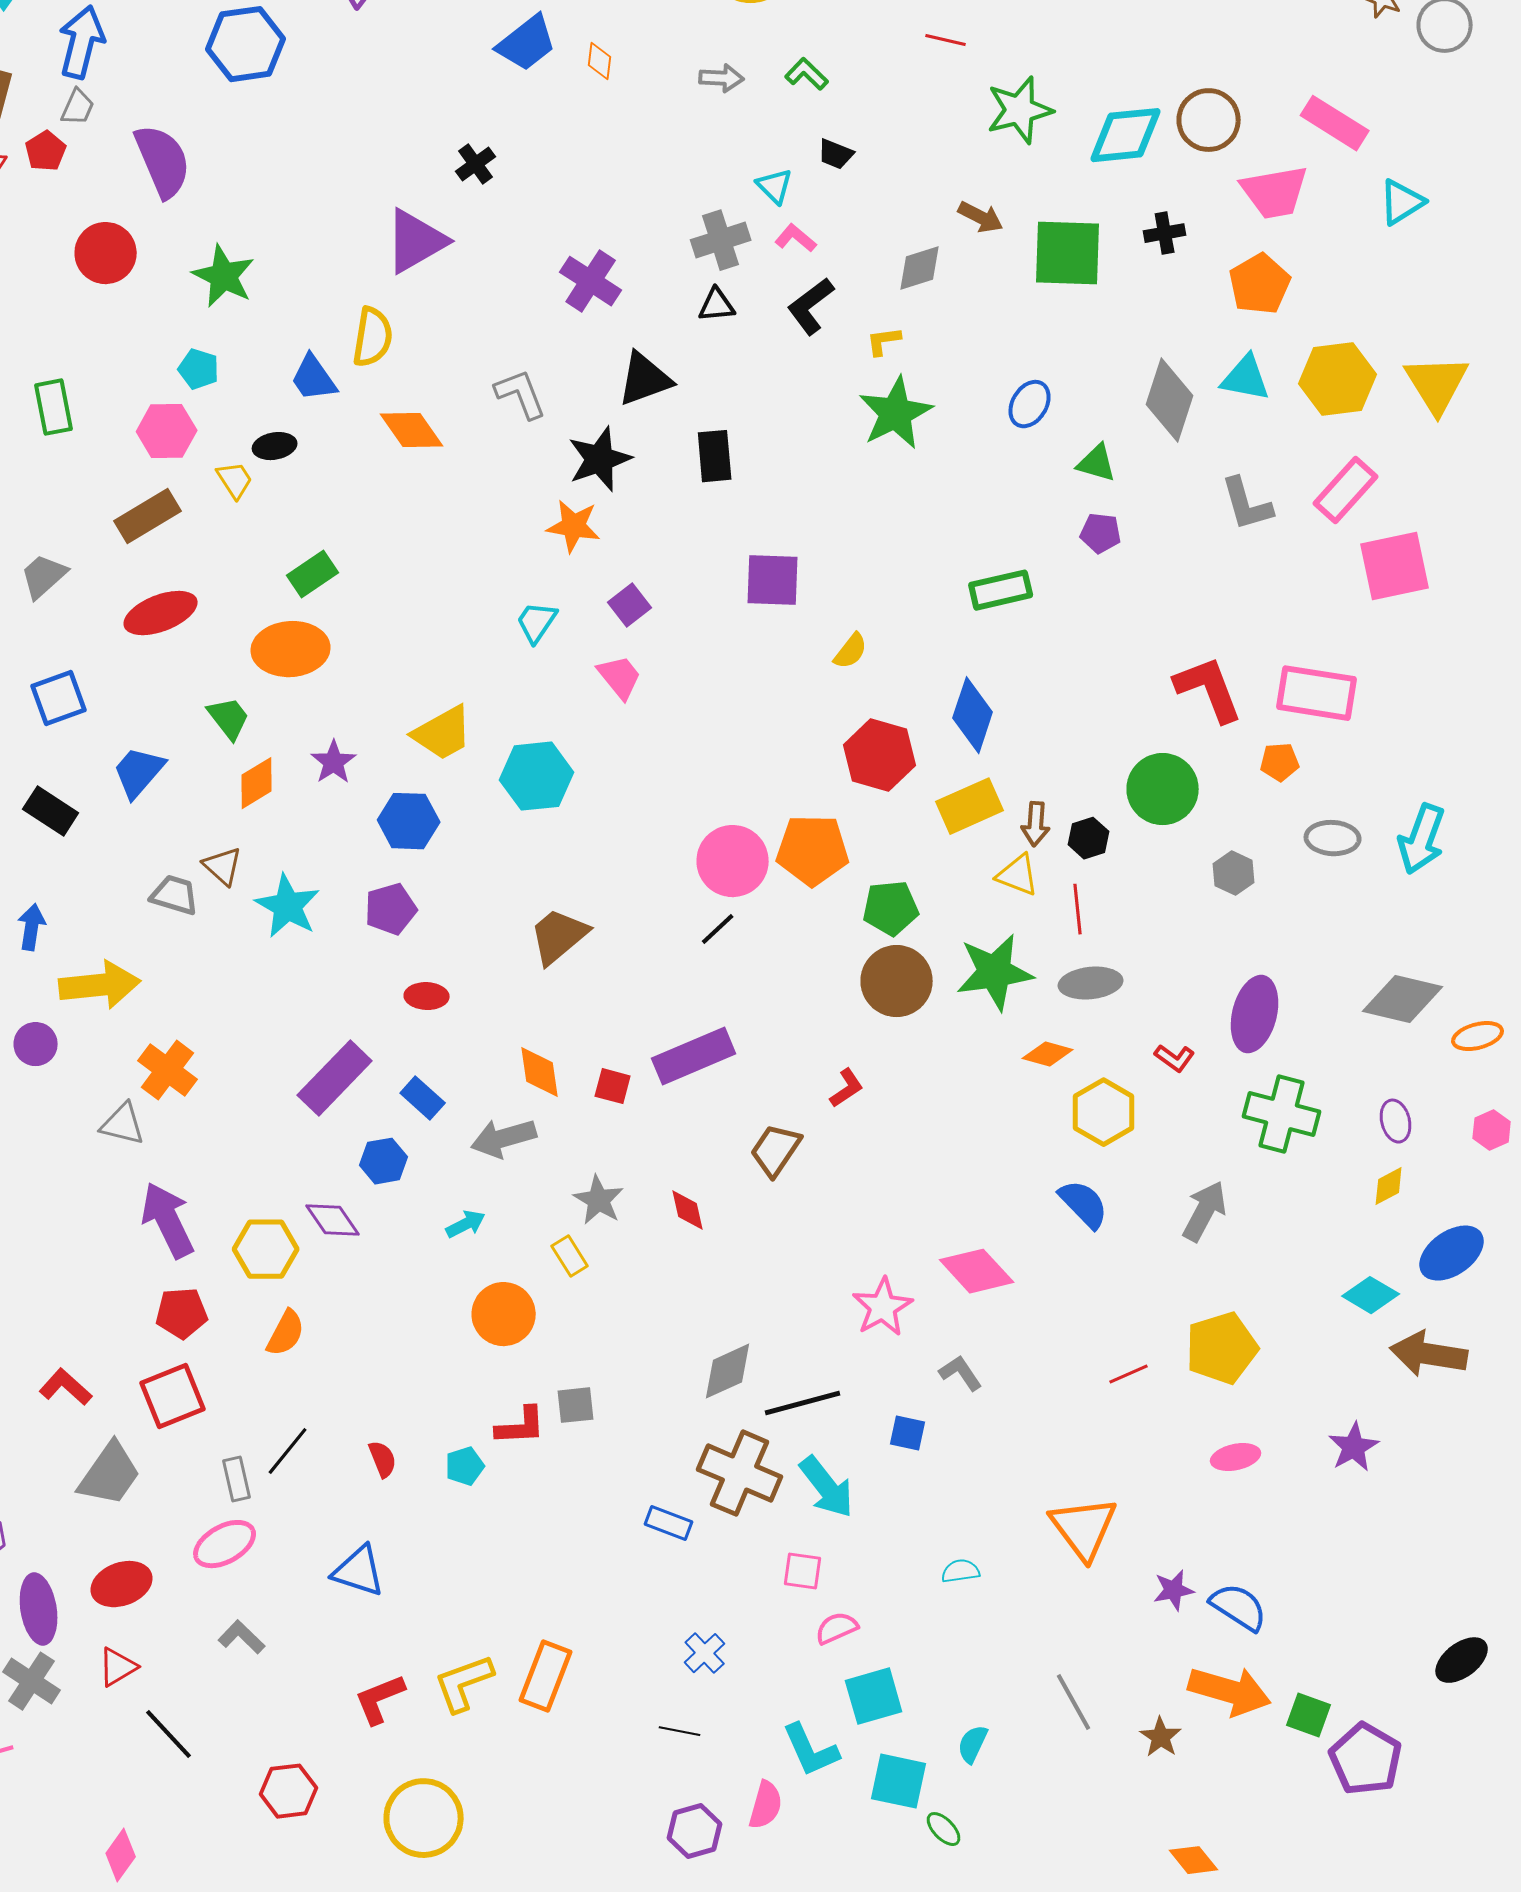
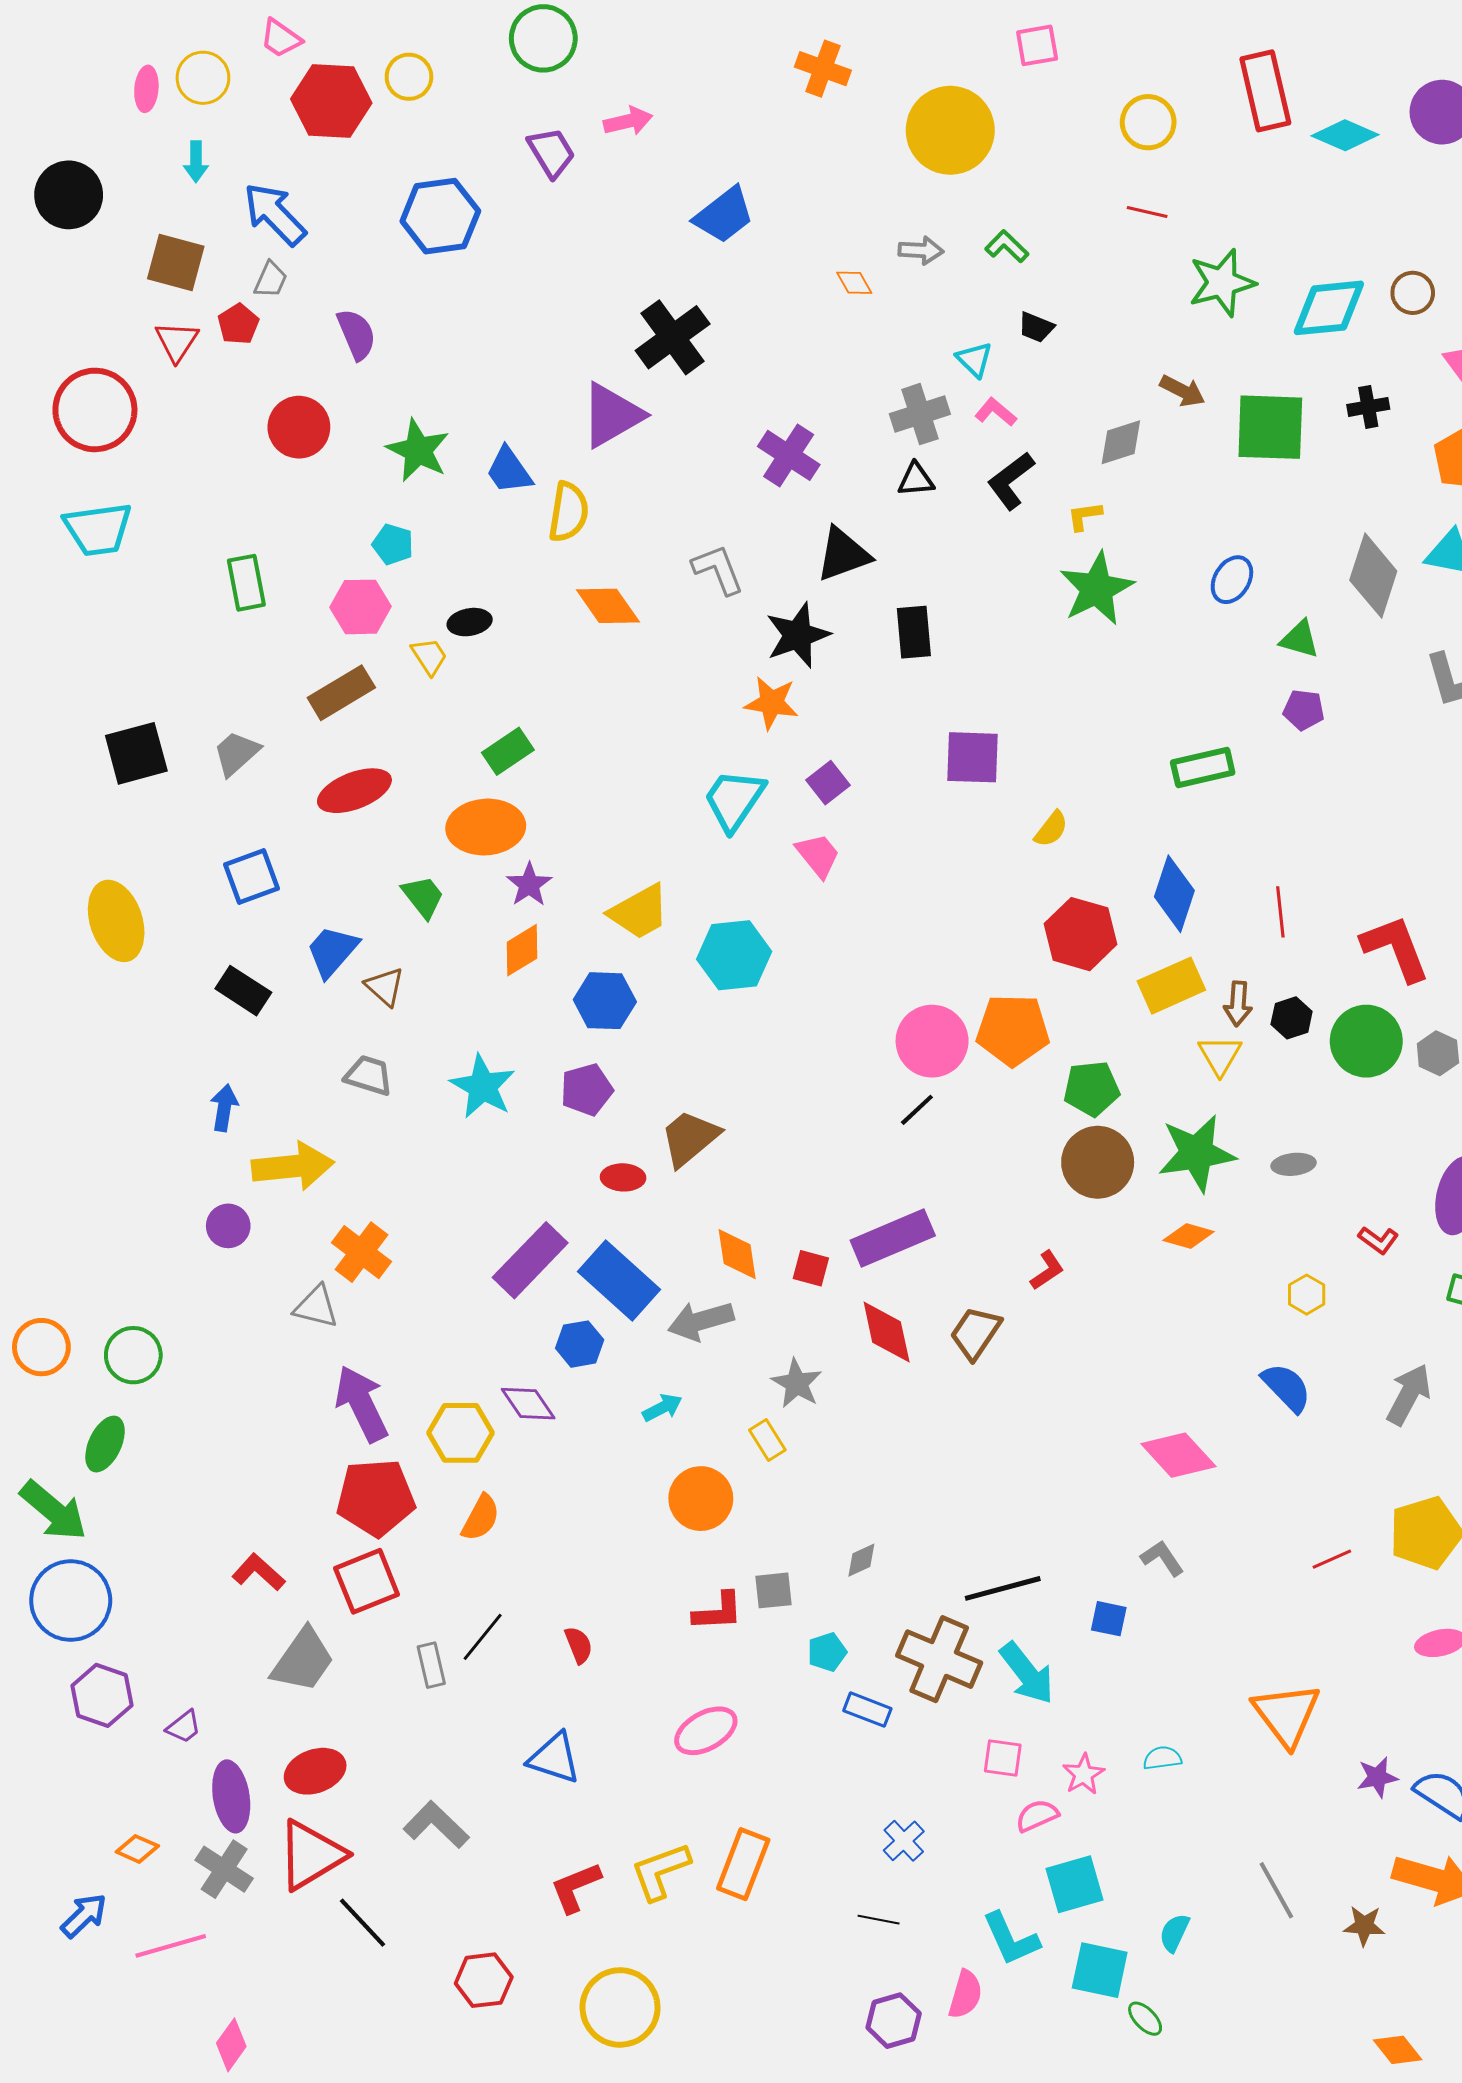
blue arrow: (82, 42) -> (275, 214), turned -58
orange diamond: (600, 61) -> (854, 283), moved, turned -36
brown circle: (1209, 120) -> (1413, 293), size x0.7
purple semicircle: (163, 161) -> (356, 334), size x0.7
black cross: (476, 164) -> (673, 337), size x1.8
blue trapezoid: (314, 378) -> (509, 471), moved
cyan trapezoid: (537, 622) -> (734, 800), size x1.5
red L-shape: (1209, 689) -> (1396, 948), moved
purple star: (334, 762) -> (529, 885), moved
orange diamond: (257, 783) -> (522, 950), moved
green circle: (1163, 789) -> (1366, 1041), moved
brown triangle: (223, 866) -> (385, 987), moved
yellow triangle: (1018, 875) -> (1220, 1055), turned 39
red line: (1078, 909) -> (1280, 912), moved
brown trapezoid: (559, 936) -> (690, 1138), moved
gray ellipse: (1091, 983) -> (1294, 1164), size x0.7
orange diamond: (1048, 1054) -> (1189, 1236), moved
blue rectangle: (423, 1098) -> (619, 1280), size x1.8
yellow hexagon: (1104, 1112) -> (1307, 1295), size x0.6
red diamond: (688, 1210) -> (887, 1332), moved, size x1.5
pink star: (883, 1307) -> (1084, 1774), moved, size x0.7
red pentagon: (182, 1313) -> (376, 1498), size x1.5
gray diamond: (728, 1371) -> (861, 1560), moved, size x0.6
cyan pentagon: (465, 1466) -> (827, 1652), moved
pink ellipse: (225, 1544) -> (706, 1731), moved
gray L-shape: (242, 1637) -> (436, 1825), size x1.4
red triangle: (118, 1667) -> (311, 1855), size x1.8
brown star: (1161, 1737) -> (1364, 1926), turned -30
pink diamond: (121, 1855) -> (231, 2045), moved

